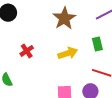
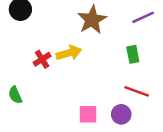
yellow arrow: (68, 53) -> (69, 53), moved

